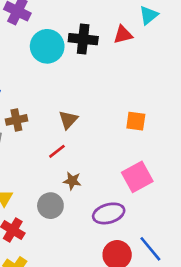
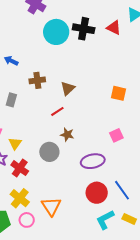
red triangle: (123, 35) -> (114, 28), turned 35
brown cross: (16, 120) -> (37, 80), moved
pink square: (137, 177) -> (116, 135), size x0.6

